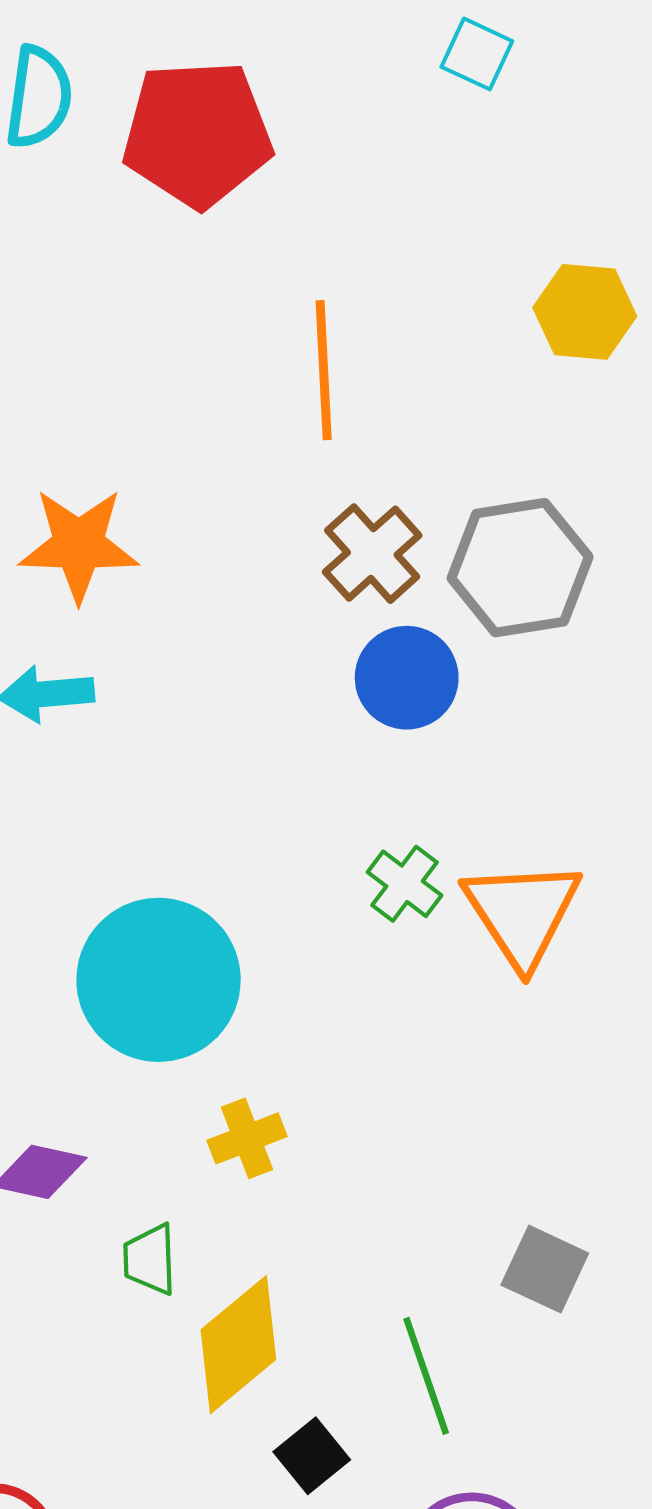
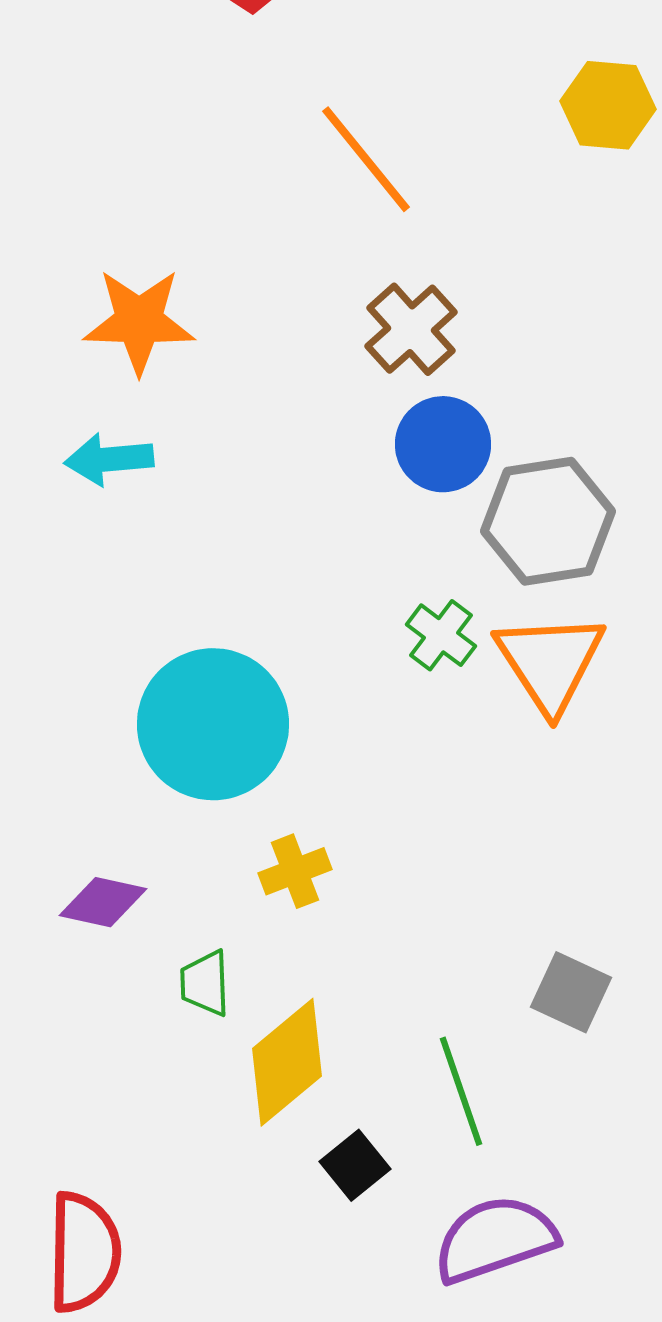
orange line: (324, 370) -> (366, 159), turned -36
gray hexagon: (520, 568) -> (548, 521), moved

